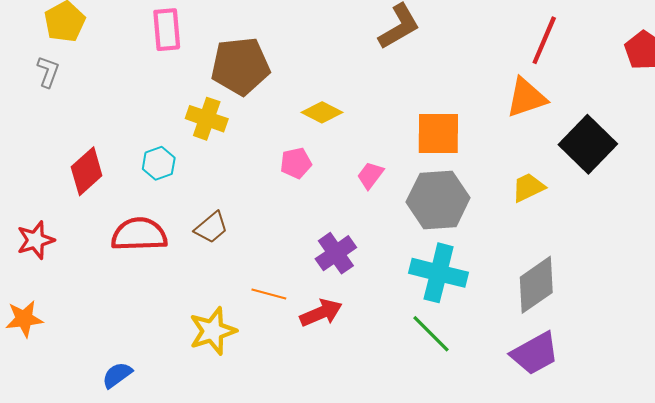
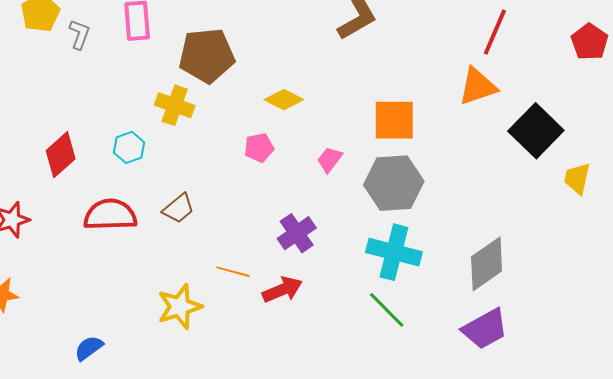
gray L-shape: (48, 72) -> (79, 34), moved
yellow trapezoid: (528, 187) -> (577, 178), moved, turned -52

